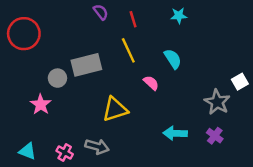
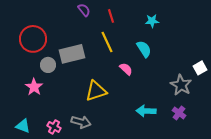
cyan star: (179, 16) -> (152, 21), moved
red circle: (24, 34) -> (33, 39), moved

